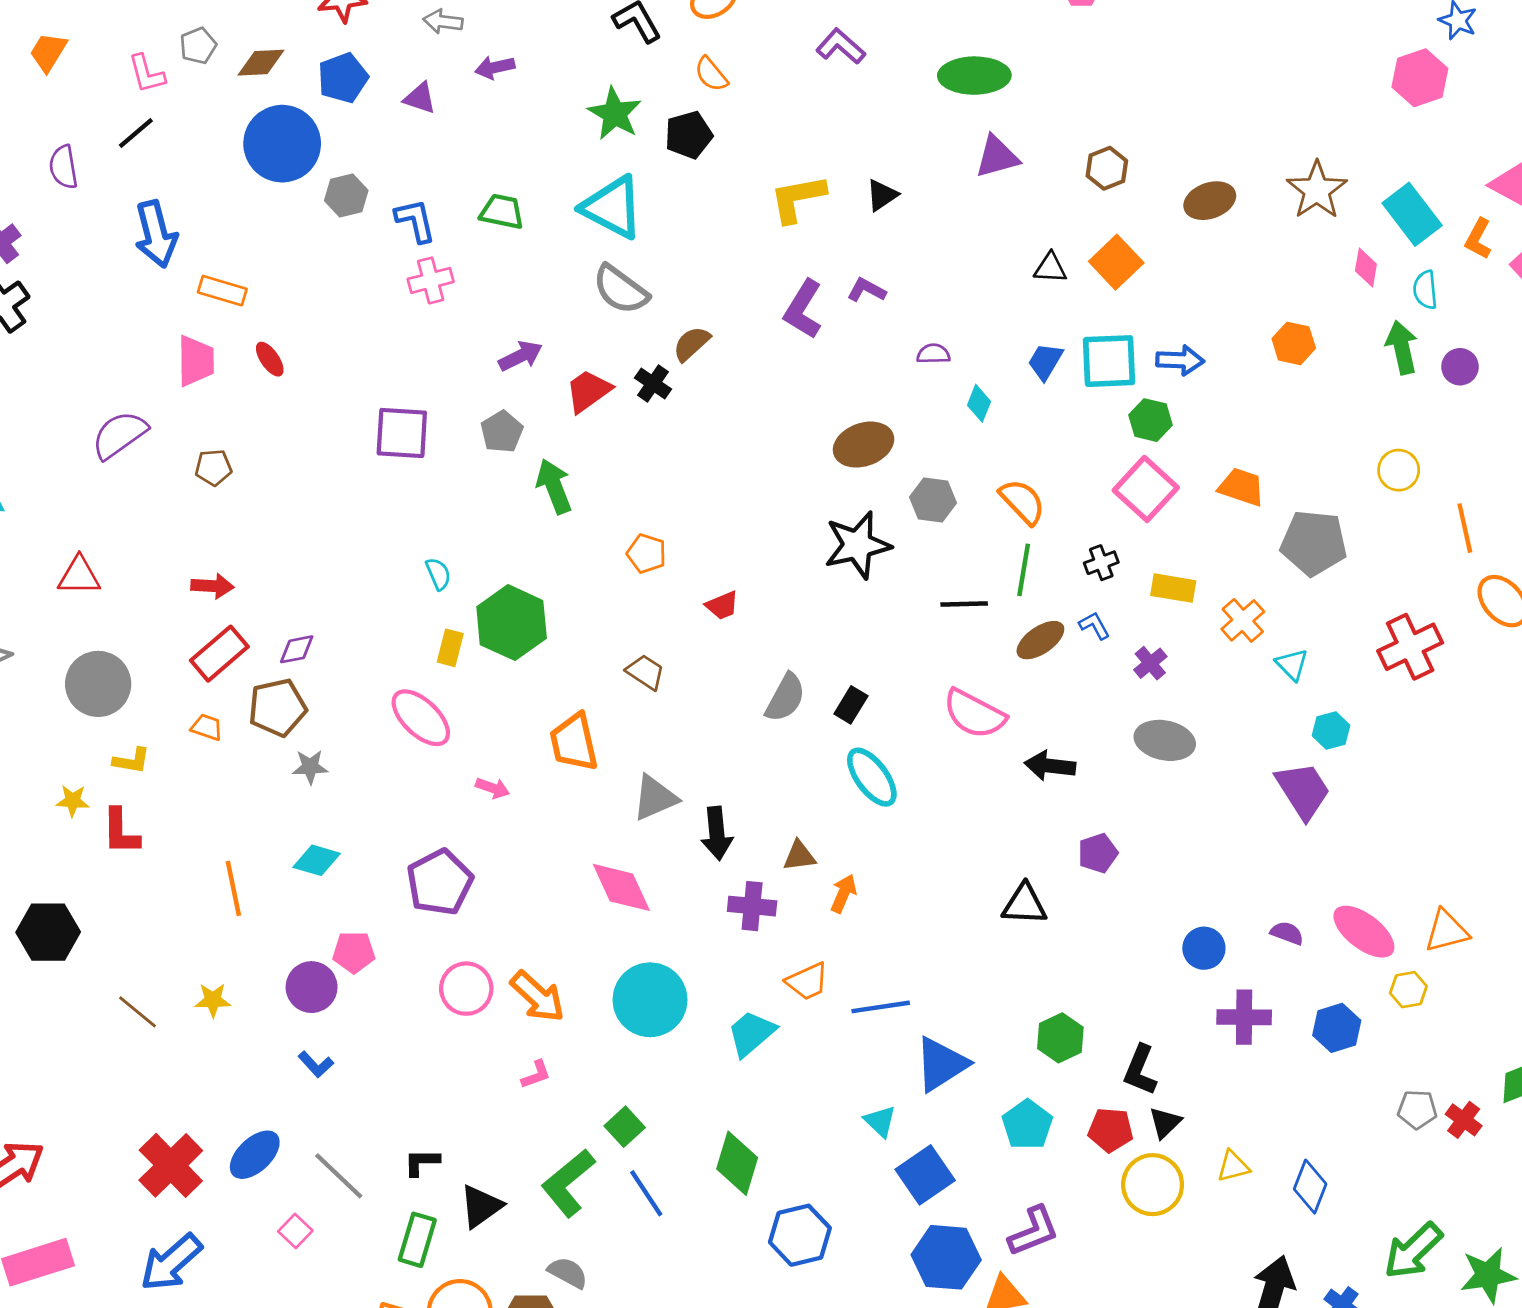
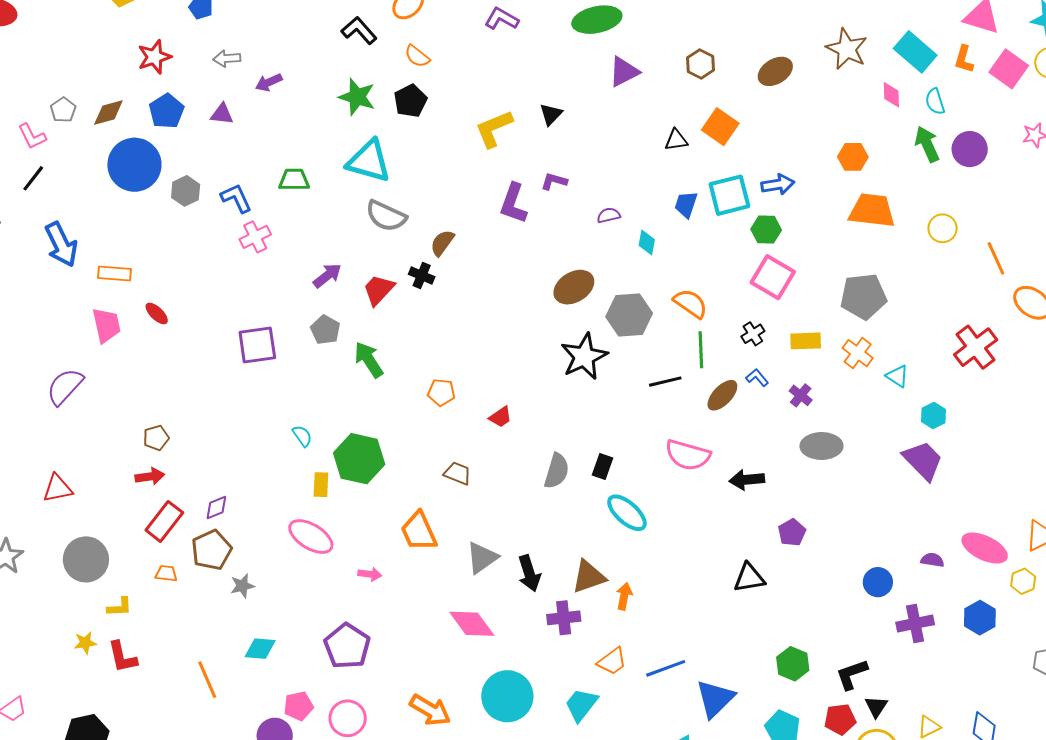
purple circle: (1460, 367) -> (970, 149), size x1.4
brown pentagon: (213, 468) -> (156, 438), moved
orange trapezoid: (1242, 487) -> (872, 211), moved, size x1.4
gray hexagon: (933, 500) -> (629, 315), size x1.4
gray pentagon: (1314, 543) -> (863, 296), moved
brown triangle: (799, 856) -> (589, 577), size x1.5
pink circle: (466, 989) -> (348, 718), moved
black L-shape: (1140, 1070) -> (852, 674), turned 60

